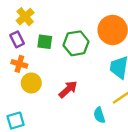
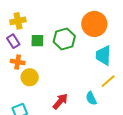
yellow cross: (25, 17) -> (18, 21), turned 35
red arrow: (68, 89) -> (60, 101), moved

